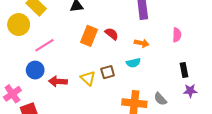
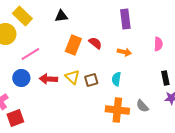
cyan semicircle: (133, 63) -> (116, 79), moved, turned 112
yellow triangle: (88, 78) -> (72, 77), moved
red arrow: (58, 81) -> (48, 79), moved

